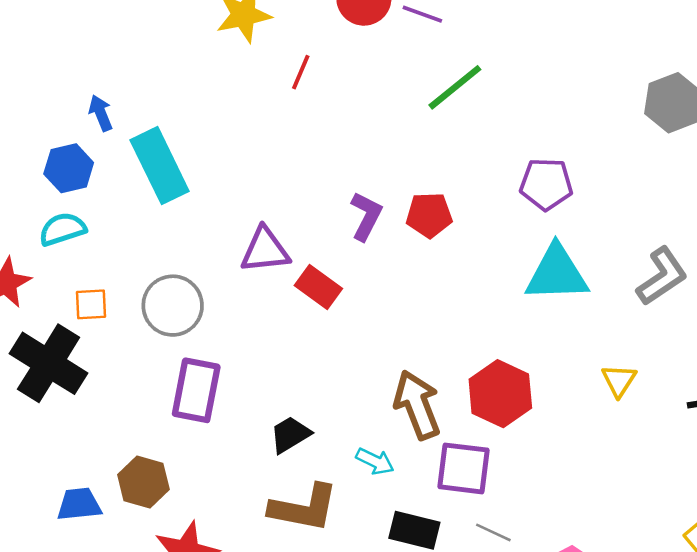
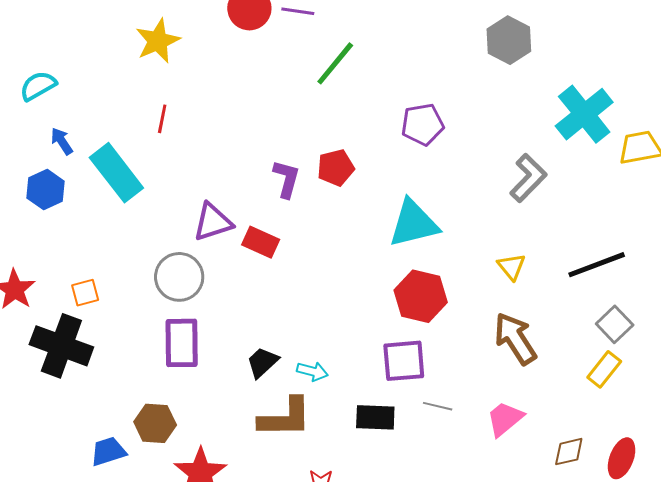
red line: (301, 72) -> (162, 119), moved
cyan semicircle: (62, 229) -> (38, 86), moved
cyan triangle: (557, 273) -> (414, 224), moved
gray circle: (173, 306) -> (179, 277), moved
brown arrow: (417, 405) -> (515, 339), moved
cyan arrow: (375, 461) -> (312, 371), moved

